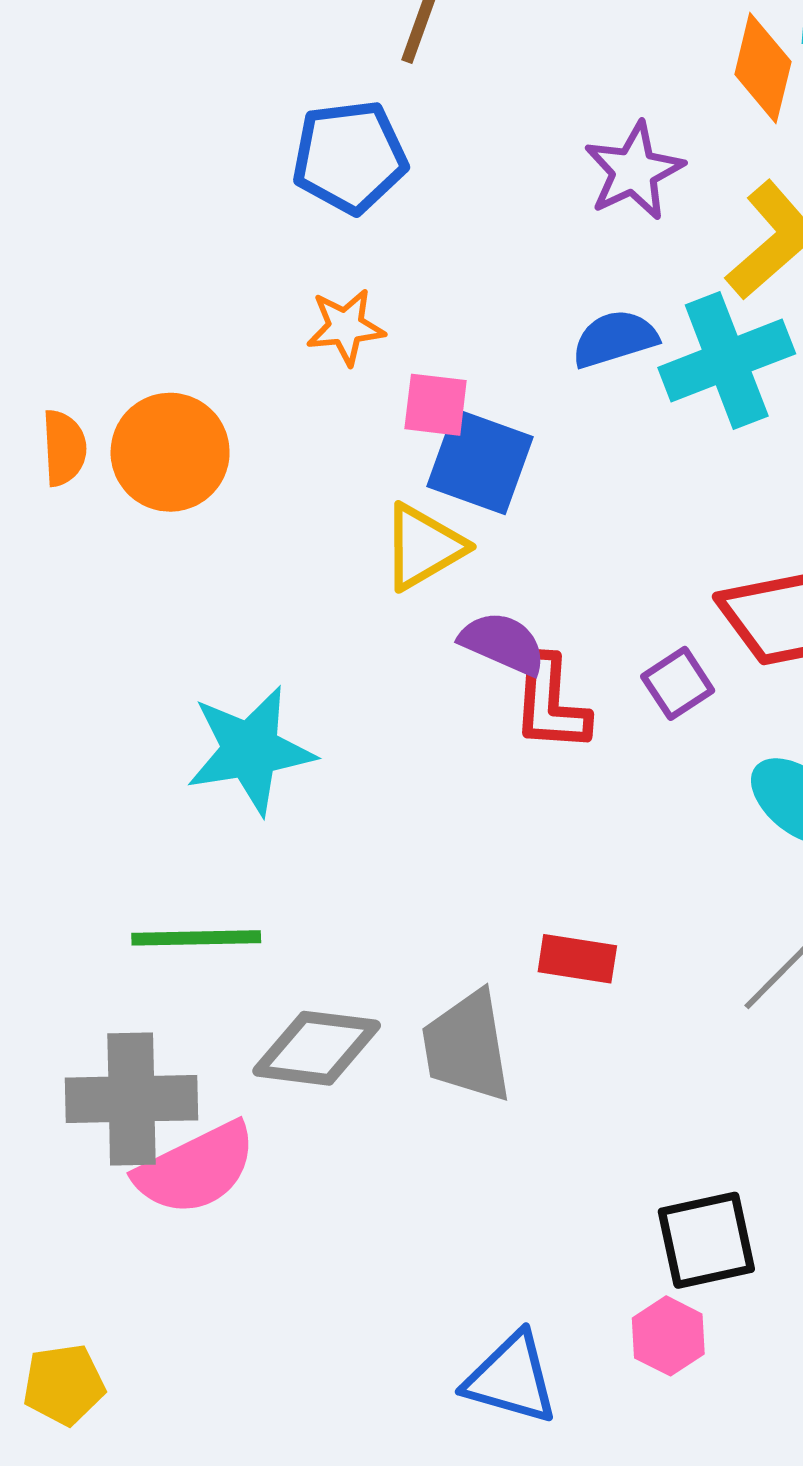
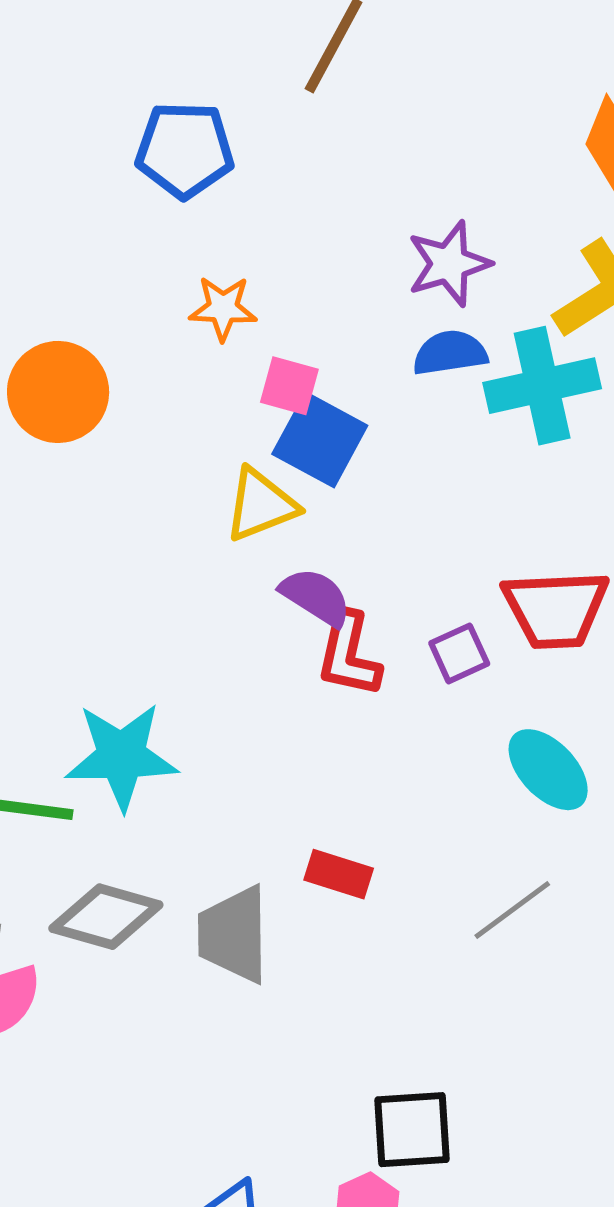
blue pentagon: (350, 157) -> (185, 150), moved
purple star: (634, 171) -> (449, 264), moved
cyan star: (250, 750) -> (121, 756), moved

